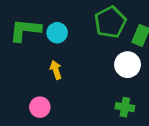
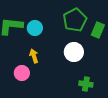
white circle: (128, 65) -> (74, 52), moved
pink circle: (40, 107) -> (22, 73), moved

